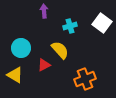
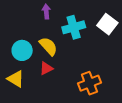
cyan cross: (70, 26) -> (74, 27), size x1.5
yellow semicircle: (60, 50) -> (48, 46), moved

